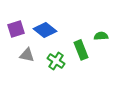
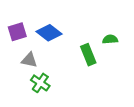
green cross: (56, 61) -> (40, 83), moved

